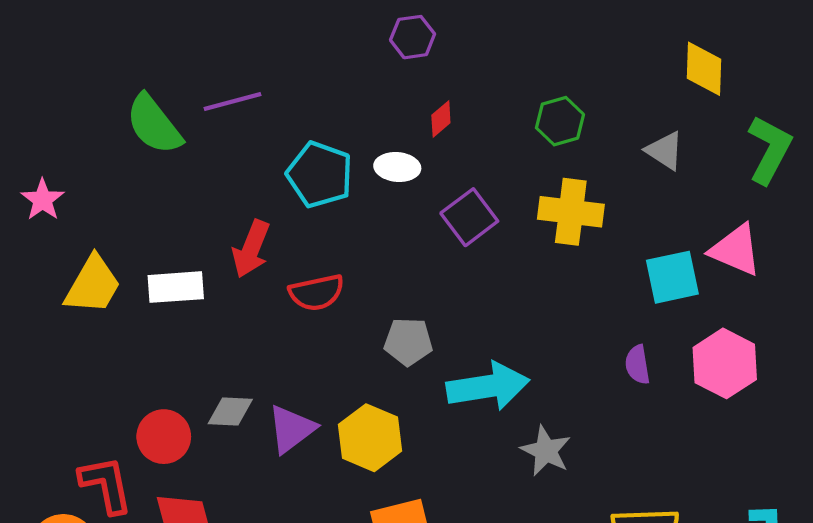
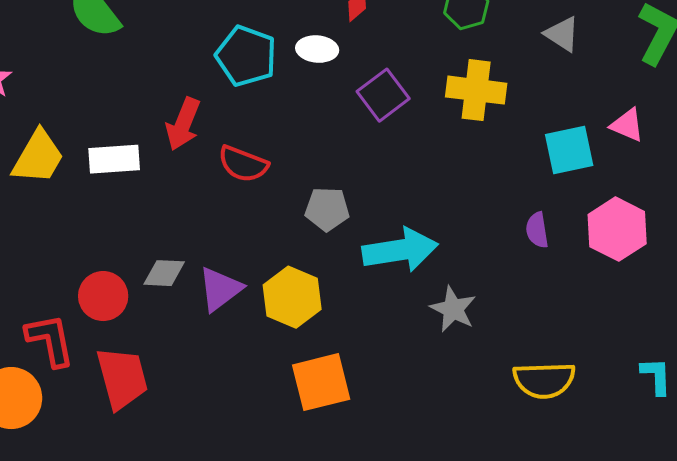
pink triangle: (736, 250) -> (627, 125), size x0.7
red semicircle: (317, 293) -> (243, 164), turned 33

